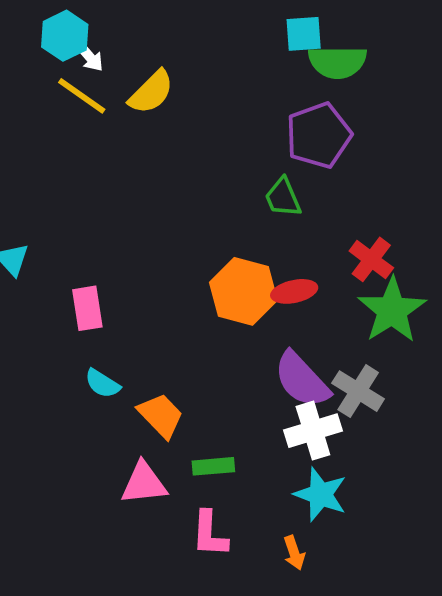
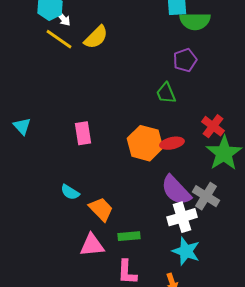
purple pentagon: (319, 135) -> (185, 60), size x0.7
pink rectangle: (87, 308) -> (83, 133), moved

